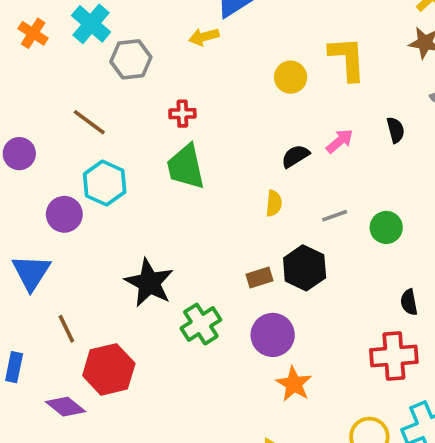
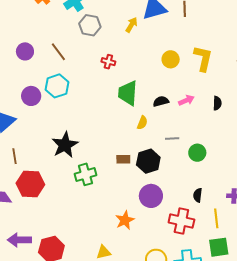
yellow arrow: (204, 37) -> (131, 25), turned 119
purple circle: (19, 154) -> (25, 51), moved
green trapezoid: (186, 167) -> (128, 93), moved
purple circle: (273, 335) -> (151, 196), moved

